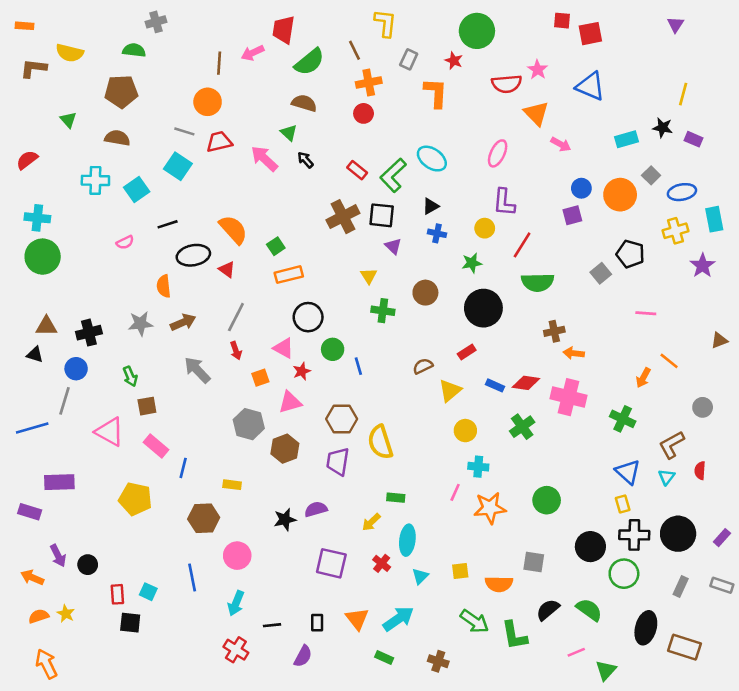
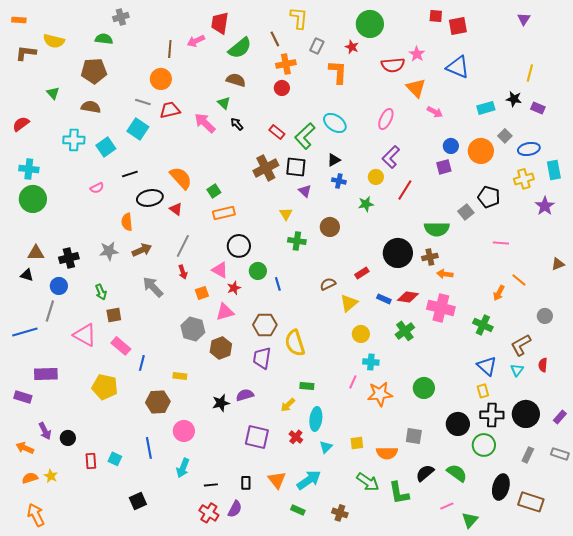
purple L-shape: (504, 202) -> (391, 157), turned 40
green semicircle: (538, 282) -> (437, 229), moved
black circle: (483, 308) -> (398, 253), moved
black square: (130, 623) -> (138, 501), moved, turned -30
red cross: (236, 650) -> (209, 513), moved

